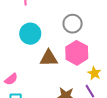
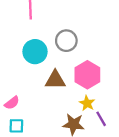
gray circle: (73, 24) -> (66, 41), moved
yellow star: (94, 73) -> (87, 103), moved

